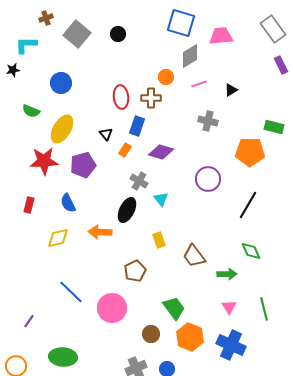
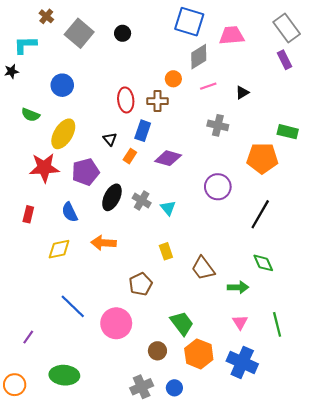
brown cross: (46, 18) -> (46, 16), turned -32
purple rectangle: (281, 65) -> (284, 60), moved
gray cross: (139, 181) -> (142, 201), moved
black ellipse: (127, 210) -> (112, 197), moved

